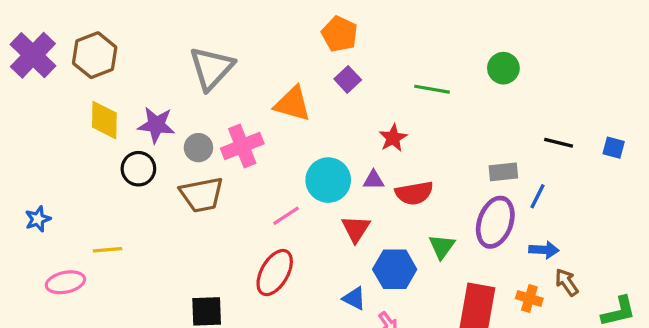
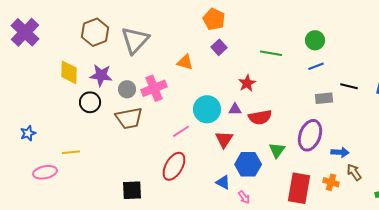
brown hexagon: (95, 55) -> (95, 32), moved
orange triangle: (293, 104) -> (185, 62), size x0.7
gray rectangle: (503, 172) -> (324, 98), moved
blue line: (537, 196) -> (316, 66), moved, turned 42

